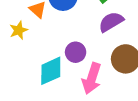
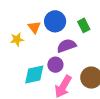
purple semicircle: (111, 22) -> (67, 46), moved

